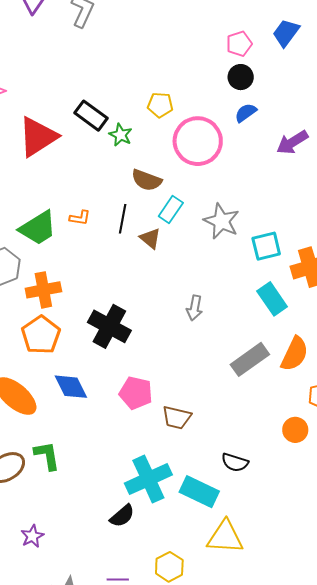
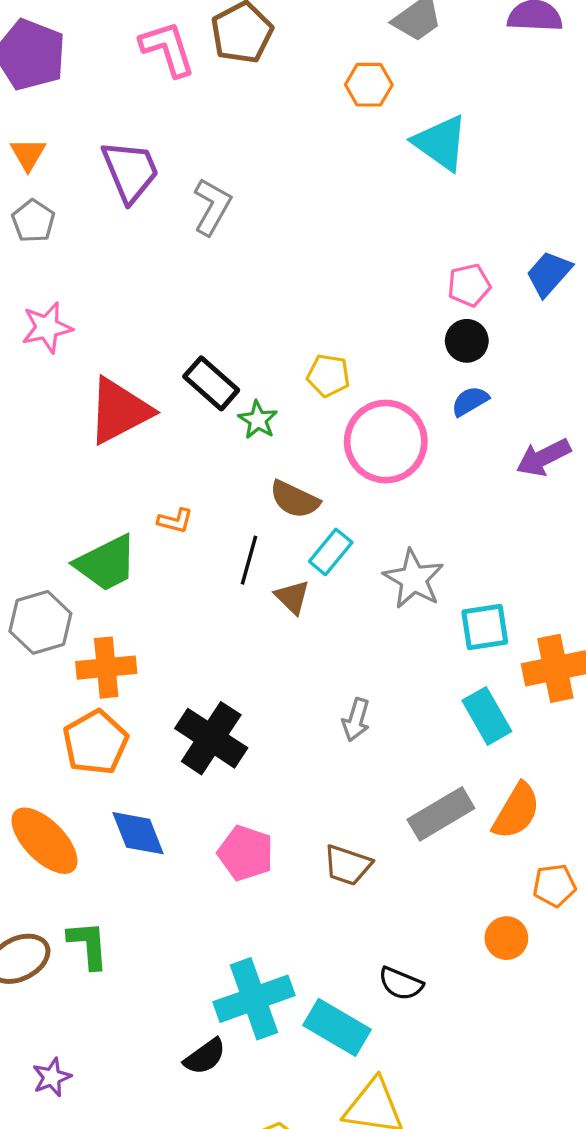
orange L-shape: (80, 218) -> (175, 521), moved
brown trapezoid: (177, 417) -> (348, 865), moved

